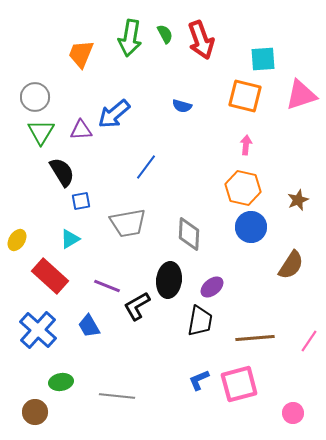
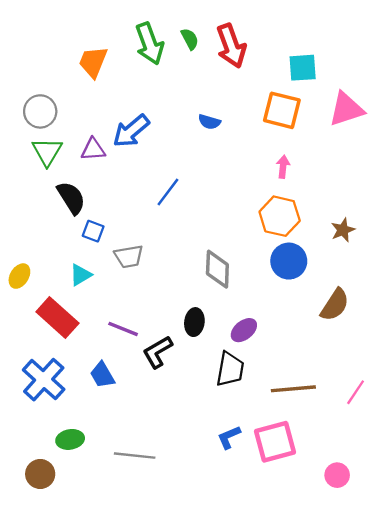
green arrow: (130, 38) -> (150, 44), turned -30
blue square: (81, 201) -> (93, 231), turned 30
gray trapezoid: (128, 223) -> (129, 256), moved, size x0.7
black ellipse: (169, 280) -> (194, 322), size x0.7

